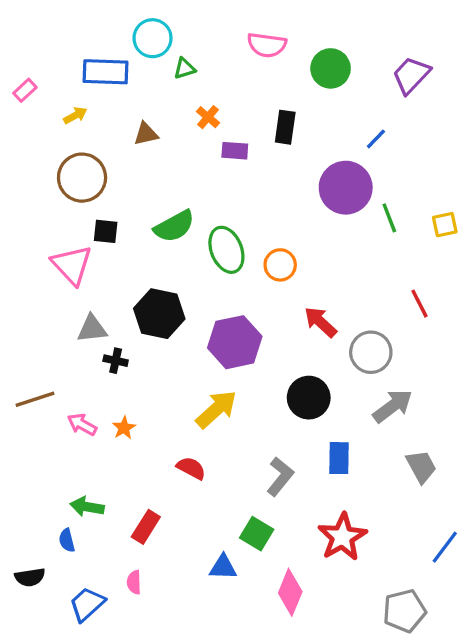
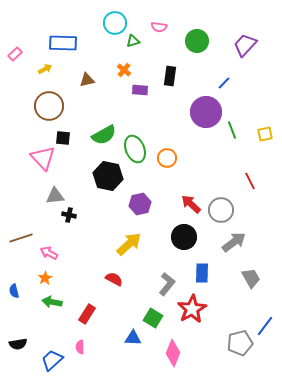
cyan circle: (153, 38) -> (115, 23), moved
pink semicircle: (267, 45) -> (159, 27), size x0.7
green triangle: (184, 68) -> (133, 41), moved
black hexagon: (159, 314) -> (108, 176), moved
red arrow: (320, 322) -> (191, 204), moved
purple hexagon: (235, 342) -> (140, 204), size x0.7
orange star: (124, 428) -> (45, 278), moved
red star: (342, 537) -> (192, 309), moved
blue semicircle: (67, 540) -> (14, 291), moved
gray pentagon: (404, 611) -> (240, 343), moved

